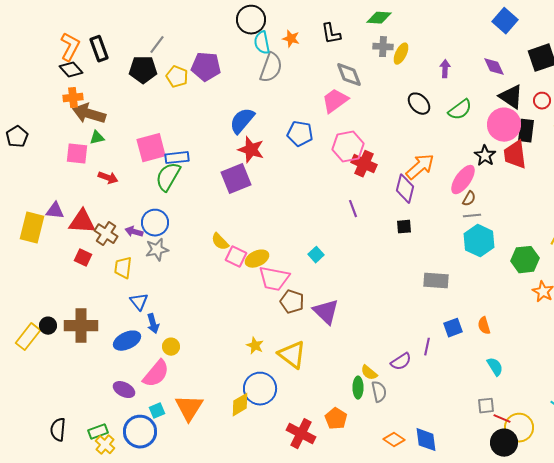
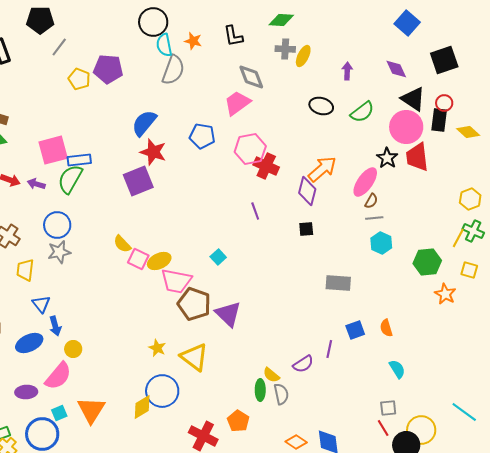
black pentagon: (143, 70) -> (40, 20), moved
black ellipse: (419, 104) -> (321, 106), turned -30
black rectangle: (526, 131) -> (439, 120), moved
purple arrow: (134, 232) -> (36, 184), moved
cyan hexagon: (479, 241) -> (381, 243), size x0.7
brown pentagon: (292, 302) -> (194, 304), size x1.4
purple ellipse: (124, 390) -> (26, 392), turned -30
red line: (502, 419) -> (383, 428), moved, turned 36

